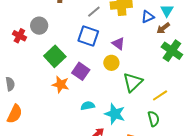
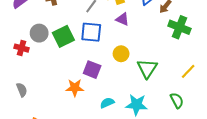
purple triangle: (118, 44) -> (123, 19), moved
green square: (55, 56) -> (63, 36), moved, turned 30
gray semicircle: (10, 84) -> (22, 90), moved
yellow line: (160, 95) -> (188, 71), moved

